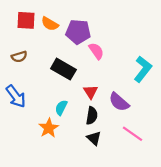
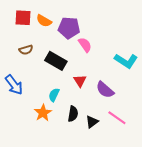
brown semicircle: (19, 57) -> (26, 50), moved
cyan L-shape: (143, 69) -> (126, 61), turned 85
black semicircle: (92, 116) -> (73, 114), moved
black triangle: (94, 138) -> (92, 122), moved, turned 40

